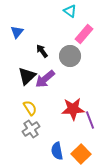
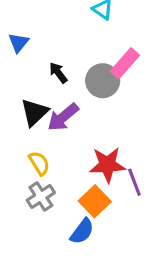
pink rectangle: (84, 34) -> (125, 63), moved
blue semicircle: (57, 151) -> (82, 231), turned -132
orange square: (81, 154) -> (95, 201), moved

